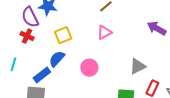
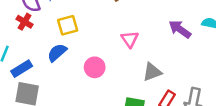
pink triangle: (104, 32) -> (130, 39), moved, turned -42
blue rectangle: (42, 75) -> (22, 69), moved

